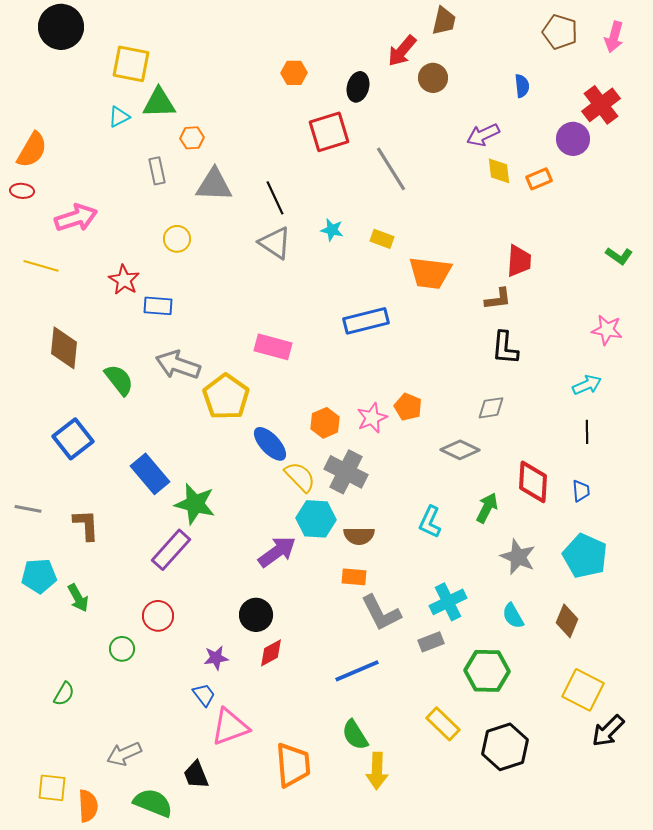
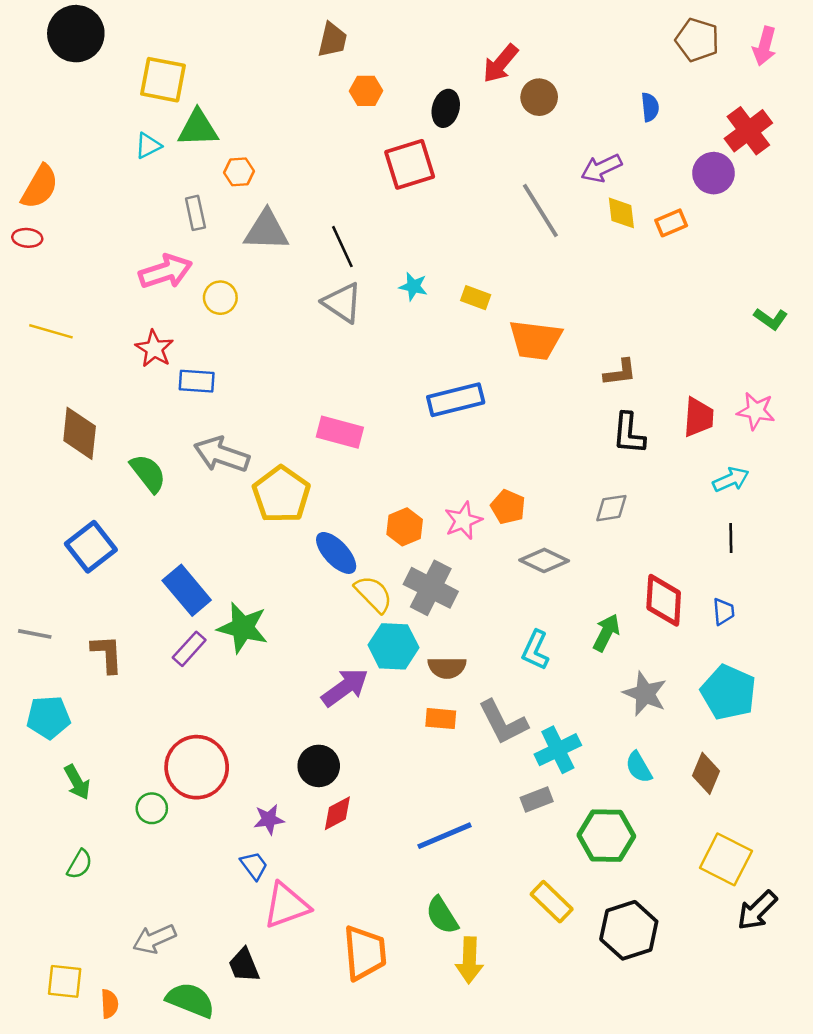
brown trapezoid: (444, 21) -> (332, 40), moved
gray line: (391, 169) -> (540, 210), moved
pink arrow: (76, 218) -> (166, 271), moved
red trapezoid: (519, 261) -> (699, 417), moved
gray diamond: (460, 450) -> (544, 560), moved
purple rectangle: (171, 550) -> (189, 649), moved, size x0.7
green arrow: (78, 598) -> (77, 782), moved
gray L-shape: (381, 613) -> (503, 722), moved
red circle: (158, 616) -> (197, 767), size x1.6
orange semicircle: (88, 806) -> (109, 1004), size x0.7

